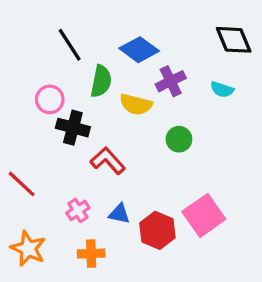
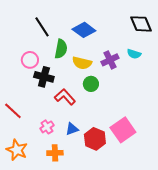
purple cross: (171, 81) -> (110, 60), moved
green circle: (179, 139) -> (91, 84), moved
blue triangle: (119, 214) -> (72, 129), turned -32

